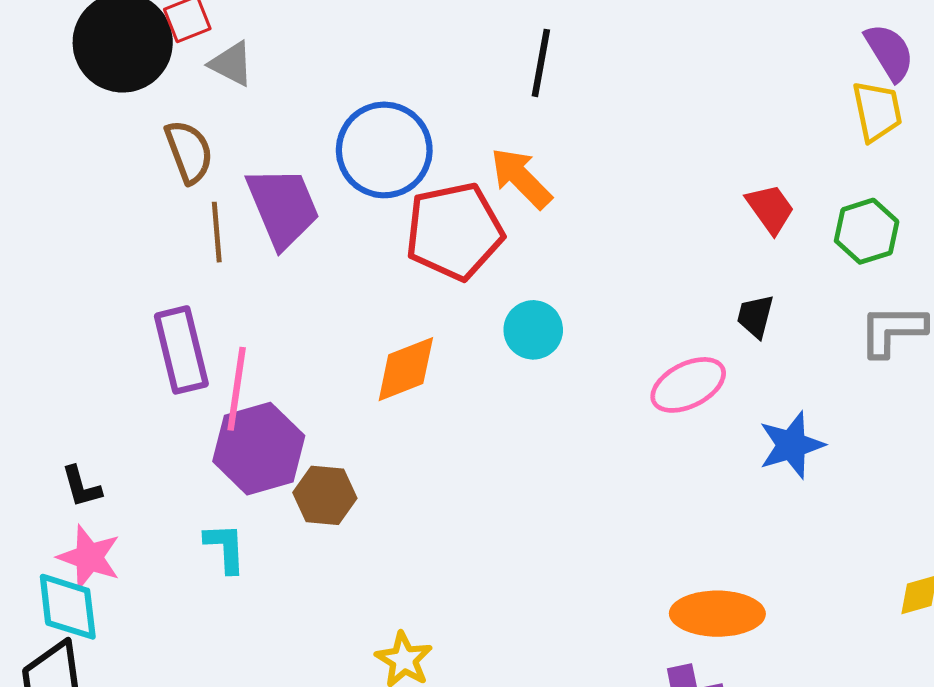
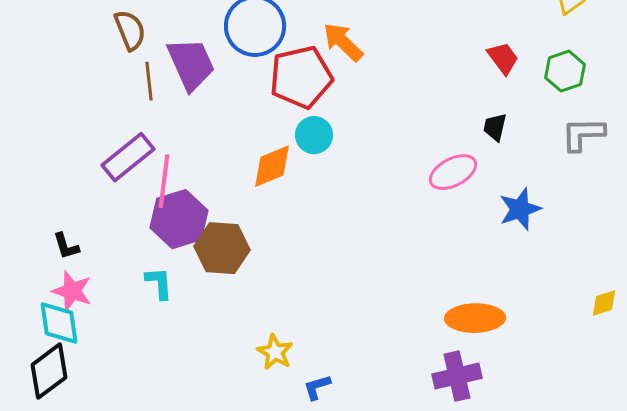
cyan circle: (533, 330) -> (314, 135), moved
purple rectangle: (181, 350) -> (128, 157), turned 66
brown hexagon: (325, 495) -> (222, 248), size x1.4

